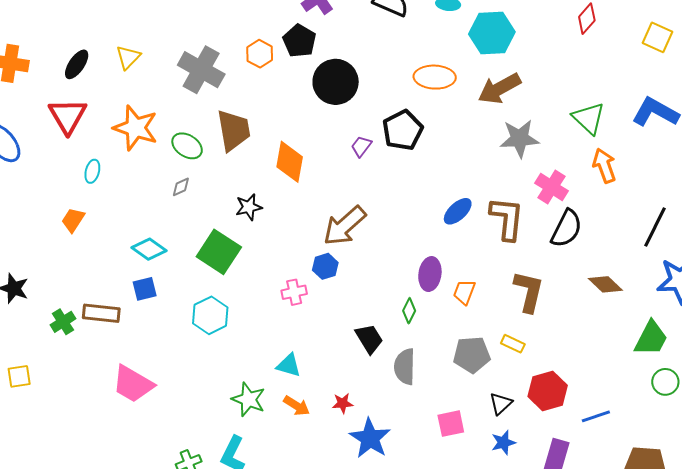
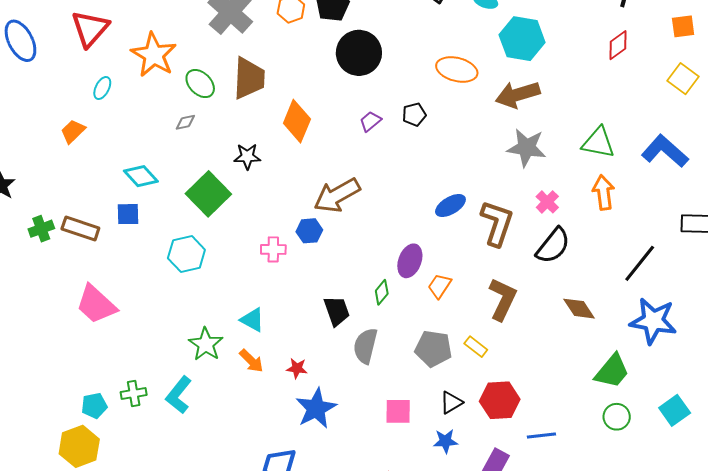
green triangle: (589, 118) -> (598, 143), turned -45
black pentagon: (403, 130) -> (414, 115), size x0.6
pink cross: (551, 187) -> (547, 202), size x0.7

